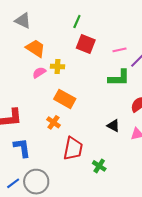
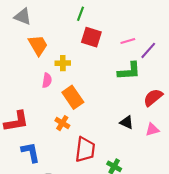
orange trapezoid: (35, 48) -> (38, 45), turned 30
pink semicircle: (39, 73) -> (47, 80), moved, turned 136
orange rectangle: (65, 99) -> (73, 97), turned 30

